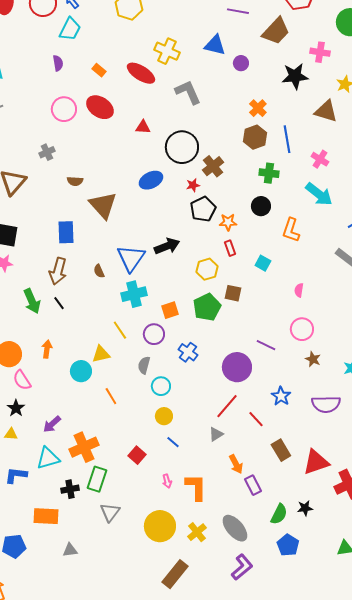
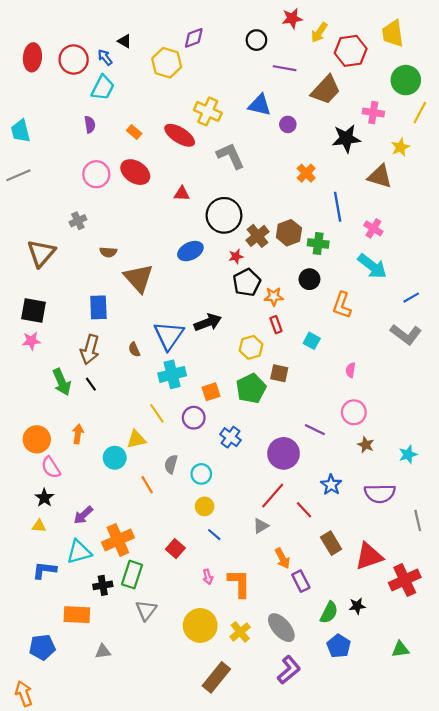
brown hexagon: (255, 137) -> (289, 233), moved
gray semicircle: (144, 365) -> (171, 464), moved

